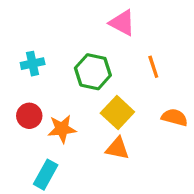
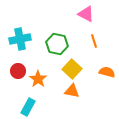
pink triangle: (122, 23) -> (86, 14), moved
cyan cross: (33, 64) -> (20, 39), size x1.5
orange star: (62, 129) -> (38, 79), turned -30

